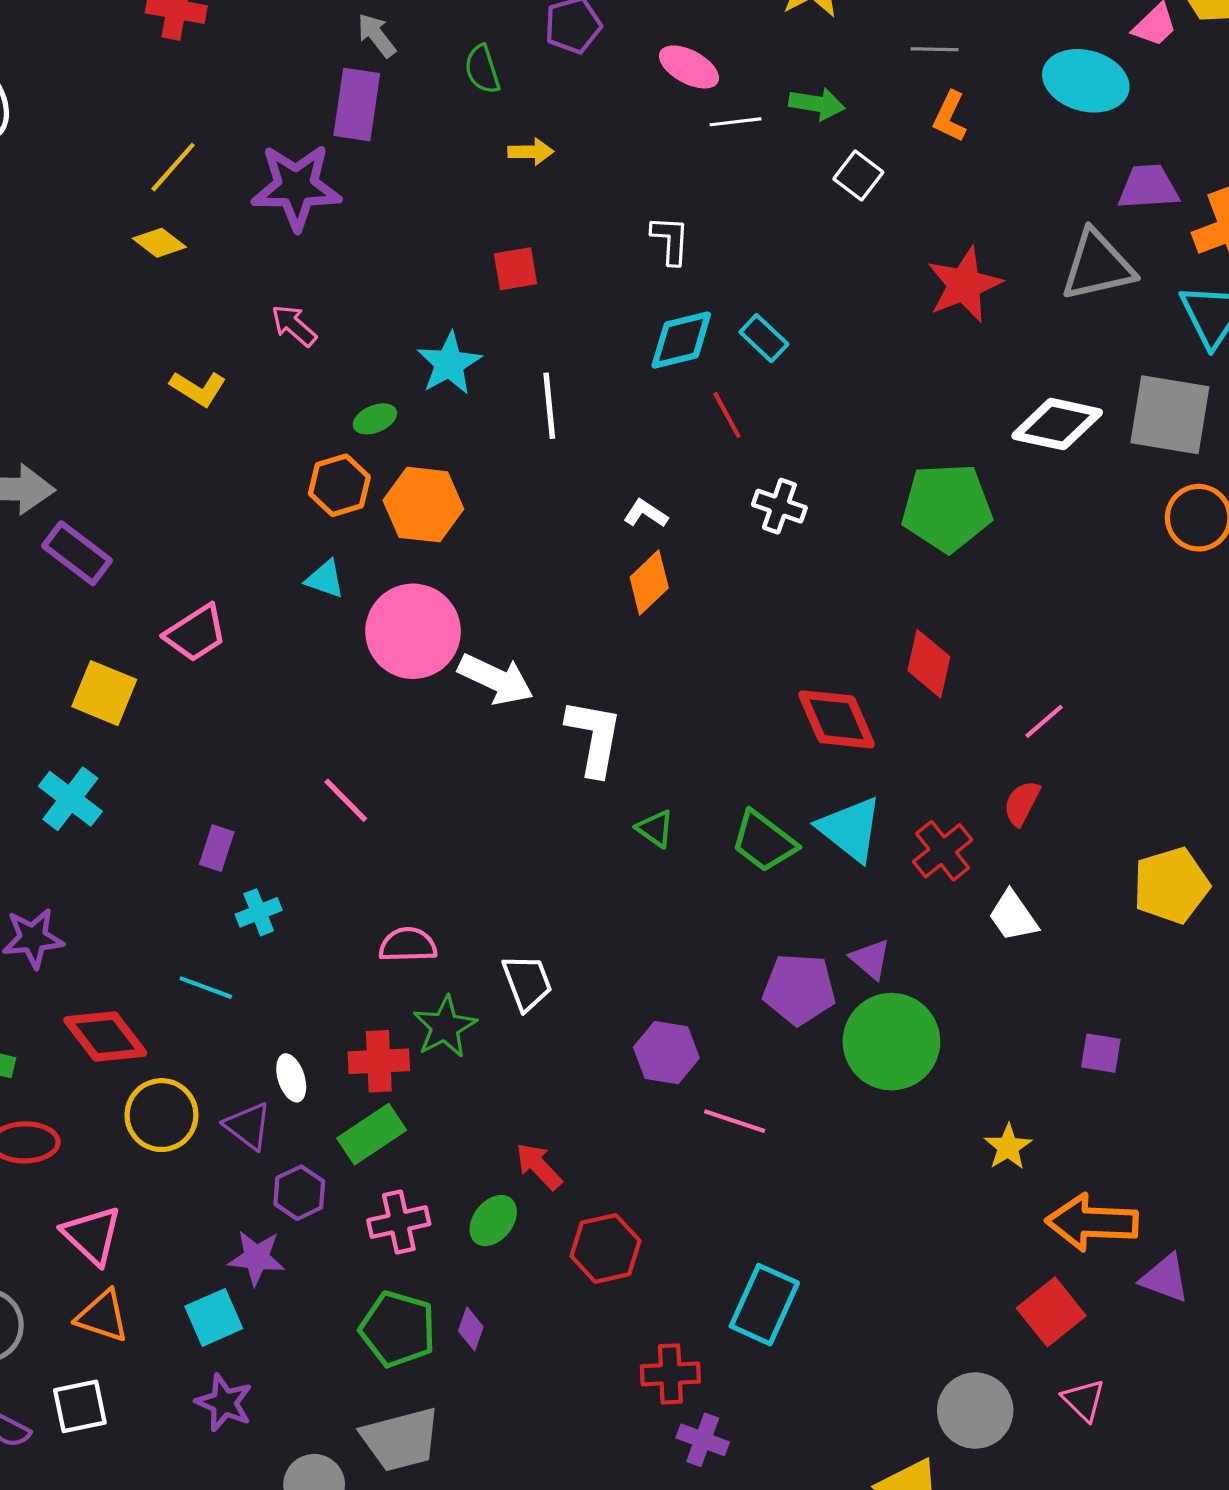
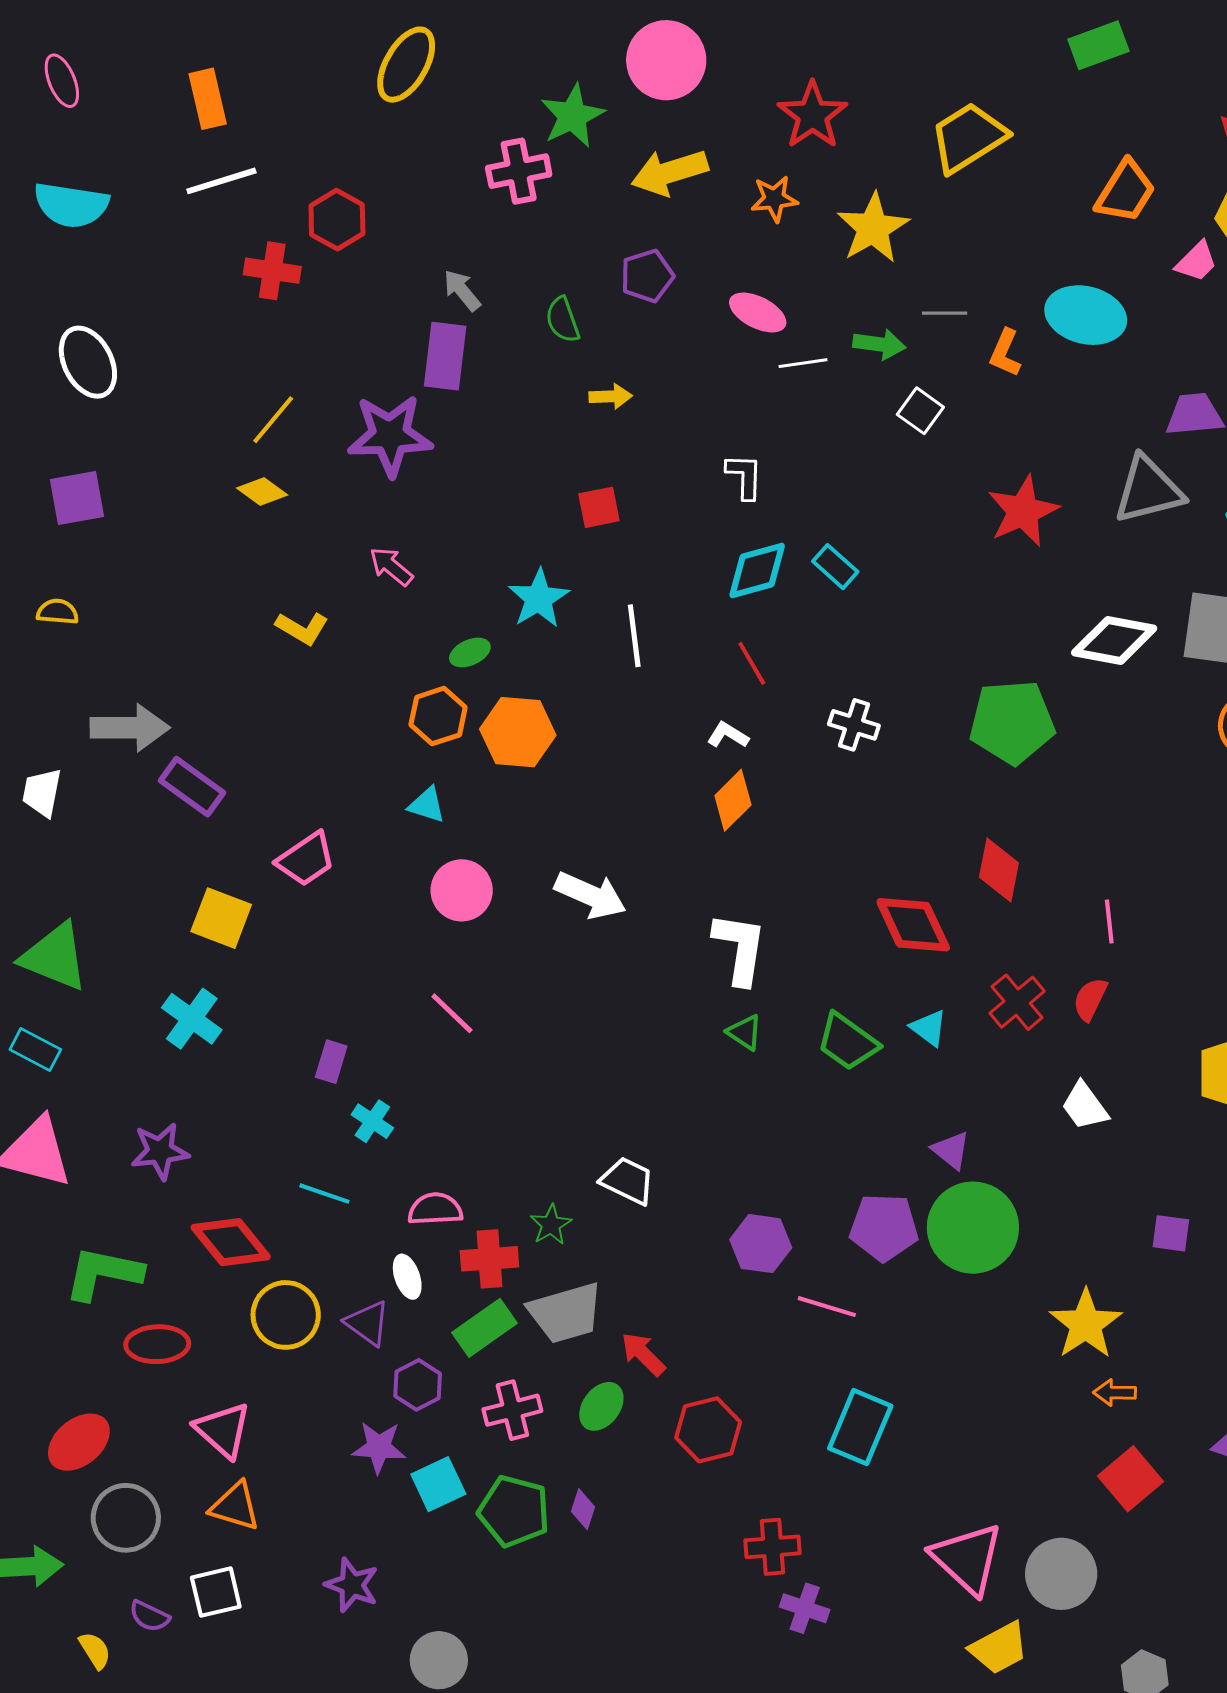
gray line: (934, 49) -> (945, 313), moved
cyan ellipse: (1086, 81) -> (1086, 315), moved
red line: (727, 415) -> (752, 663), moved
pink circle: (413, 631) -> (462, 890), moved, size x0.7
pink line: (1044, 721) -> (1109, 921), turned -54
white L-shape: (594, 737) -> (740, 948), moved
cyan triangle: (850, 829) -> (929, 1028), size x0.6
red cross: (943, 851) -> (1017, 1002), moved
cyan cross: (259, 912) -> (372, 1121), turned -33
pink semicircle: (408, 945) -> (435, 1209), moved
white trapezoid: (527, 982) -> (628, 1181), turned -42
purple pentagon: (799, 989) -> (884, 1227), moved
green star: (445, 1027) -> (551, 1225), size x0.7
yellow star: (1008, 1147) -> (1086, 1324), size x1.6
orange arrow: (1092, 1222) -> (1115, 1393), moved, size x0.5
cyan rectangle: (764, 1305) -> (860, 1427), moved
cyan square: (214, 1317) -> (438, 1484), moved
pink triangle: (1084, 1400) -> (967, 1559), moved, size x1.8
gray trapezoid: (401, 1439) -> (566, 1313), moved

